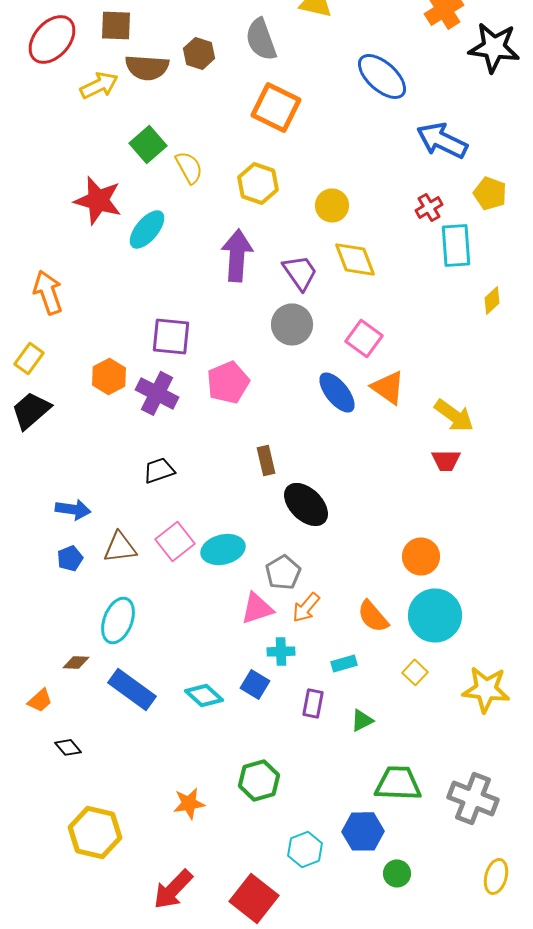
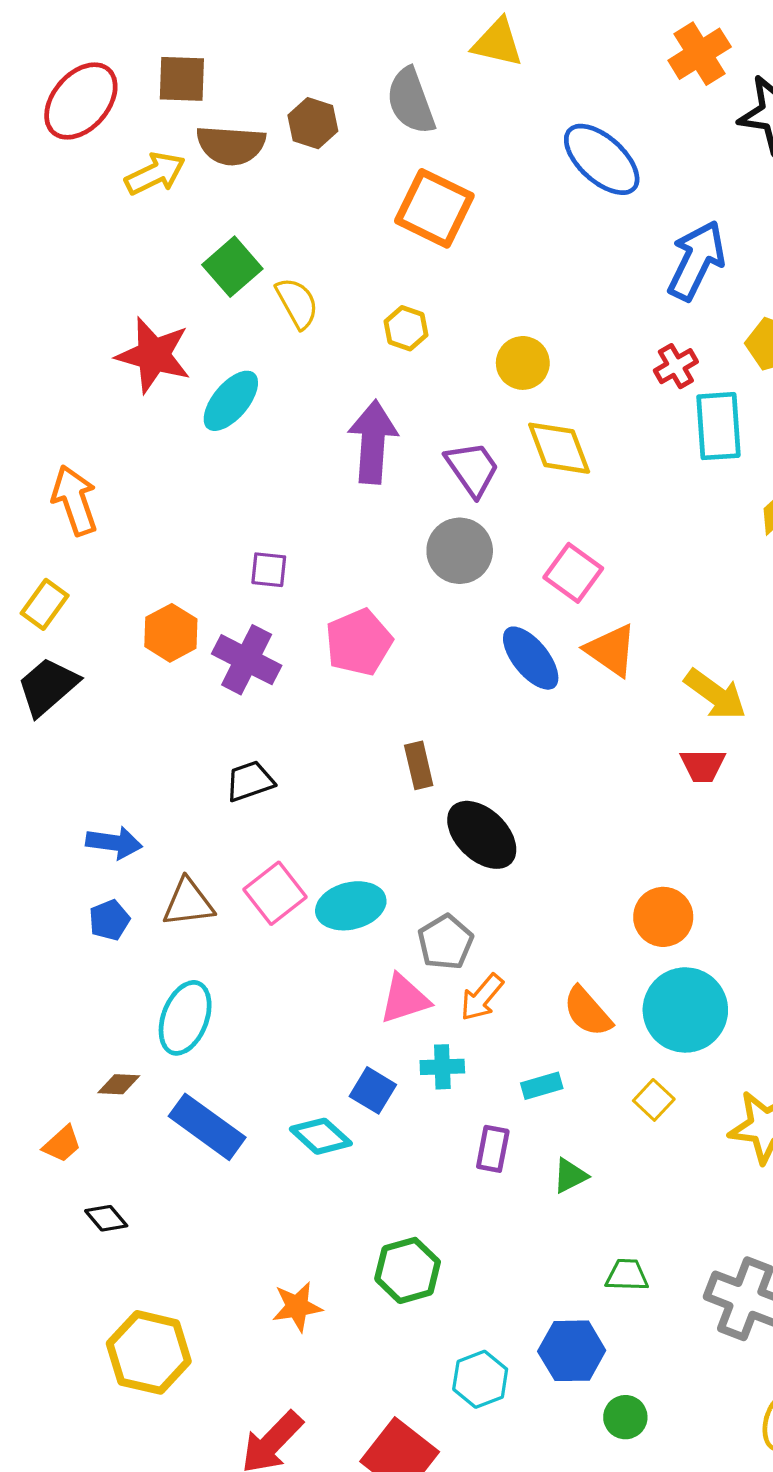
blue arrow: (442, 140) -> (696, 260), turned 90
yellow hexagon: (258, 183) -> (406, 328), size x0.7
purple square: (171, 336) -> (269, 570), size x0.6
blue square: (255, 684) -> (373, 1090), moved
green trapezoid: (398, 783) -> (627, 1275), size x0.6

